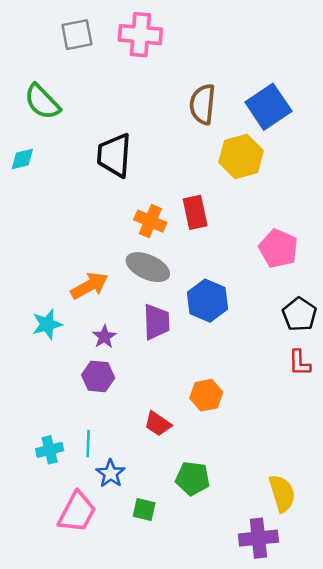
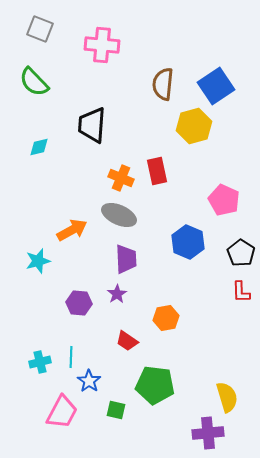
gray square: (77, 35) -> (40, 29), moved, turned 32
pink cross: (140, 35) -> (102, 45), moved
cyan diamond: (22, 159) -> (39, 147), moved
blue hexagon: (207, 301) -> (188, 242), moved
purple star: (104, 337) -> (117, 294), moved
green pentagon: (193, 478) -> (155, 385), size x1.4

